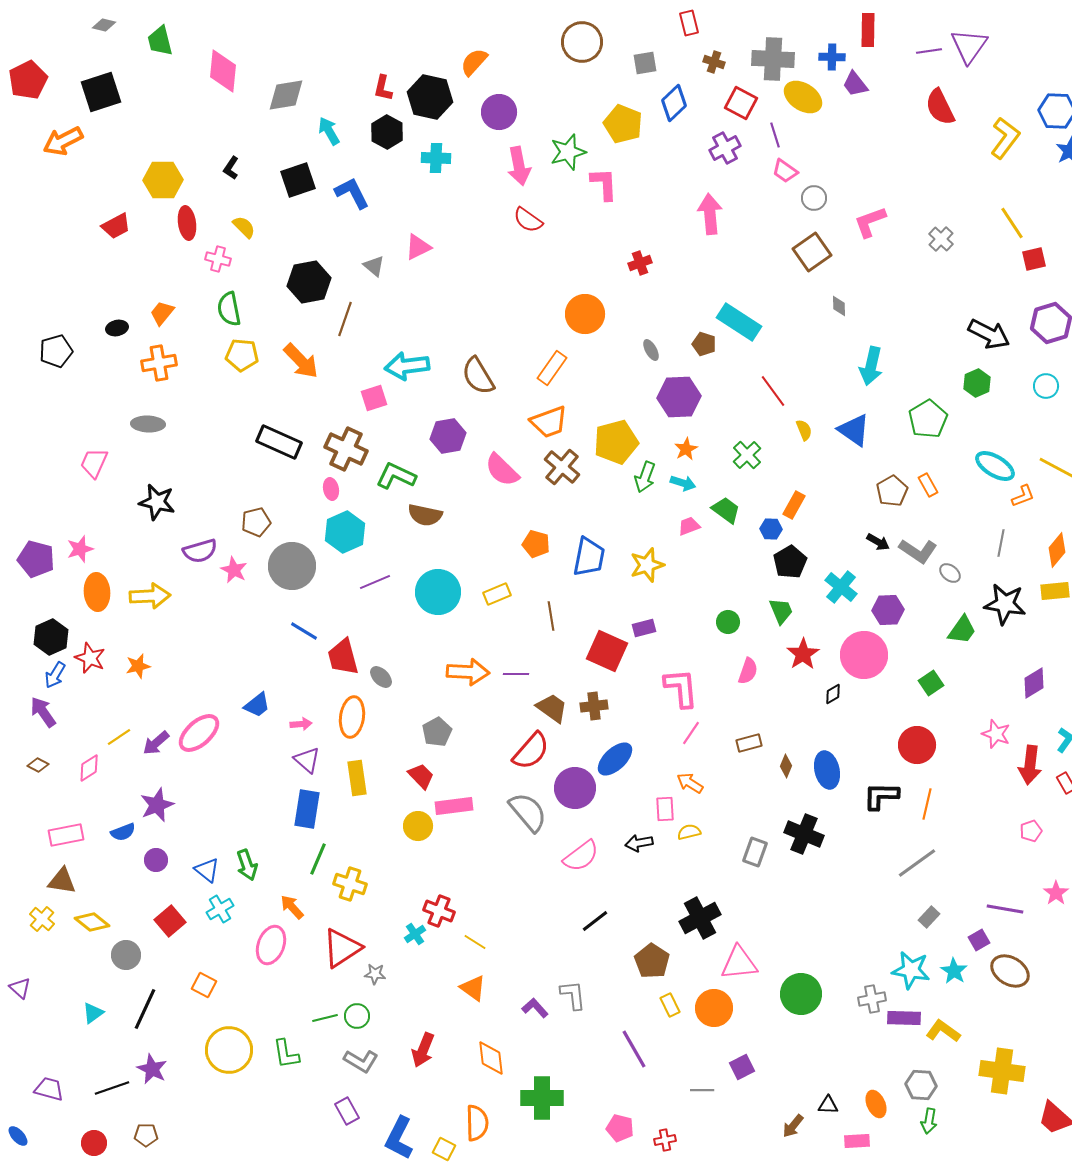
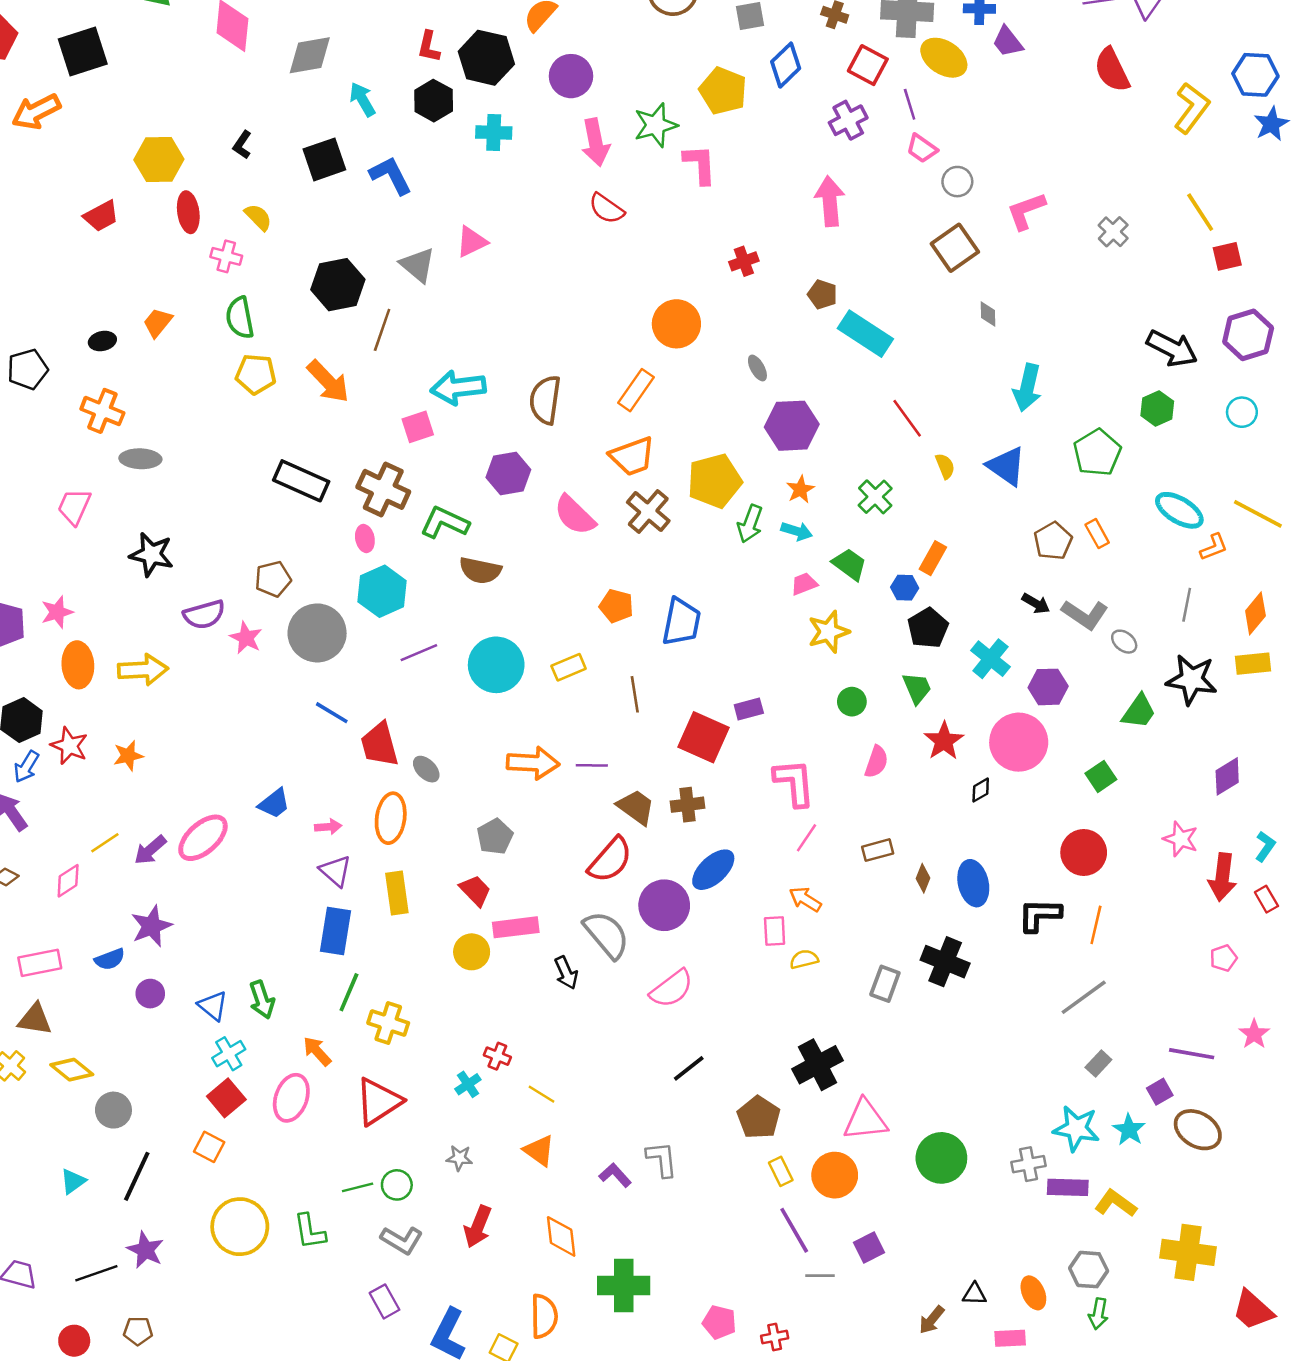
gray triangle: (374, 266) -> (418, 265), size x1.4
brown pentagon: (704, 344) -> (822, 294), moved
orange cross: (159, 363) -> (102, 411), moved, turned 32
brown semicircle: (478, 376) -> (545, 400), turned 39
yellow star: (647, 565) -> (829, 632), moved
black arrow: (639, 843) -> (566, 973), moved, turned -104
red cross: (439, 911) -> (497, 1056), size x0.7
red square: (170, 921) -> (226, 1098), moved
gray star: (375, 974) -> (459, 1158), moved
purple line: (634, 1049) -> (794, 1230), moved

